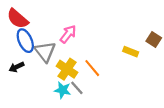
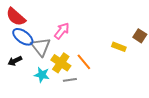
blue ellipse: (25, 41) -> (23, 37), turned -30
gray line: (77, 88) -> (70, 80), turned -56
cyan star: (63, 90) -> (42, 75), moved

